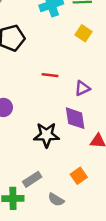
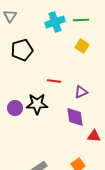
black star: (46, 135) -> (37, 104), moved

